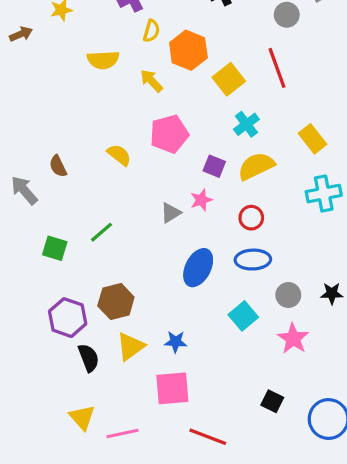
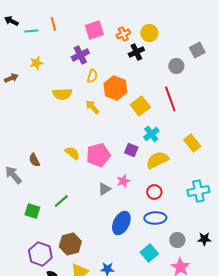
pink pentagon: (169, 134) -> (98, 155), moved
purple square: (214, 166) -> (131, 150), moved
cyan cross: (324, 194) -> (198, 191), moved

